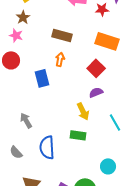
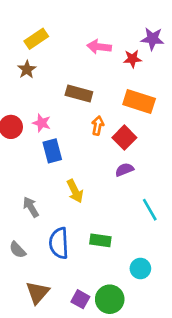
pink star: (16, 35) -> (42, 123), moved
orange arrow: (60, 59) -> (98, 126), moved
yellow arrow: (83, 111) -> (75, 191), moved
green rectangle: (78, 135) -> (100, 240), moved

